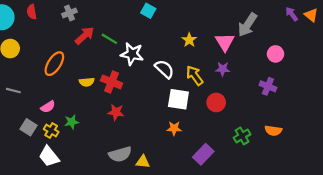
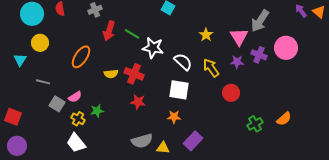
red arrow: (85, 36) -> (109, 31), turned 150
pink circle: (275, 54) -> (286, 48), size x1.5
purple cross: (268, 86) -> (259, 55), moved
white square: (178, 99) -> (179, 90), moved
gray square: (28, 127) -> (57, 104), moved
orange star: (174, 128) -> (174, 117), moved
orange semicircle: (273, 131) -> (284, 119), turned -49
purple rectangle: (203, 154) -> (193, 141), moved

